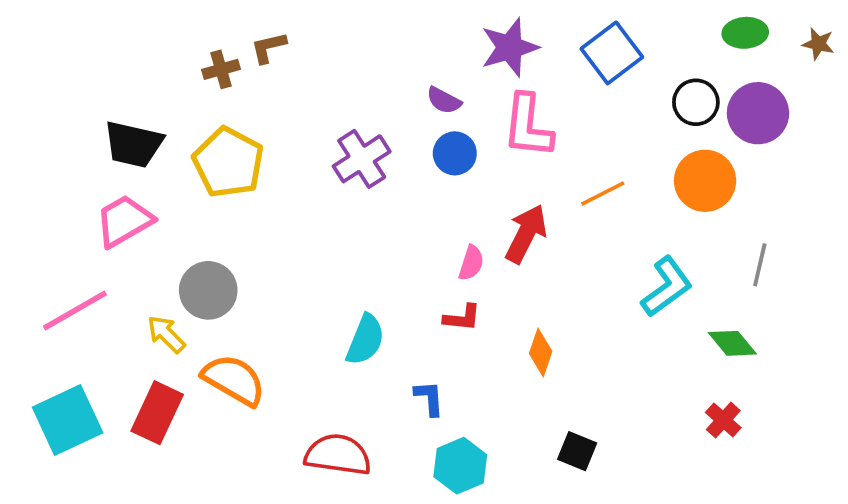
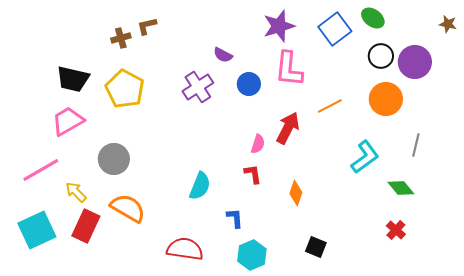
green ellipse: (745, 33) -> (373, 18), moved, turned 40
purple semicircle: (444, 100) -> (223, 55), moved
red L-shape: (462, 318) -> (253, 174), turned -105
yellow arrow: (166, 334) -> (76, 192), moved

